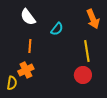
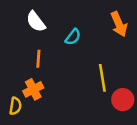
yellow line: (87, 51) -> (102, 78), moved
red circle: (83, 75) -> (123, 100), moved

